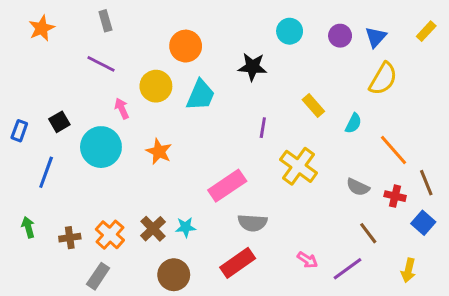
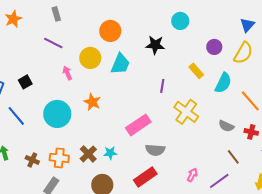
purple circle: (340, 36) -> (214, 47), moved
blue triangle: (376, 37) -> (247, 25), moved
cyan semicircle: (353, 123) -> (223, 83), size x1.5
cyan circle: (101, 147) -> (57, 114), moved
blue line: (46, 172) -> (16, 116), turned -60
orange cross: (110, 235) -> (59, 158), turned -36
brown cross: (70, 238) -> (32, 160), turned 32
pink arrow: (307, 260) -> (192, 175), turned -96

